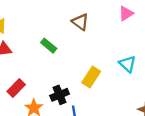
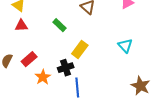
yellow rectangle: (91, 77) -> (80, 50), moved

